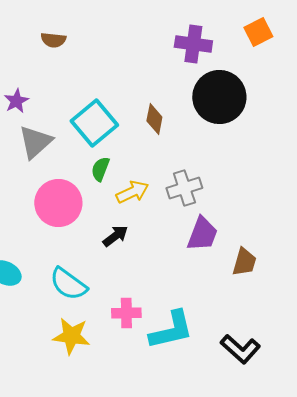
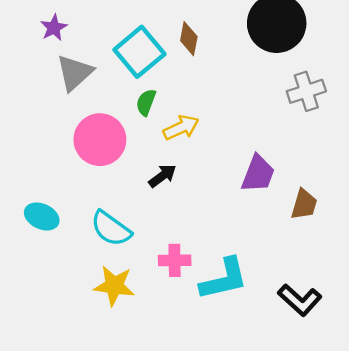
brown diamond: (154, 119) -> (189, 39), moved
gray cross: (184, 188) -> (306, 91), moved

